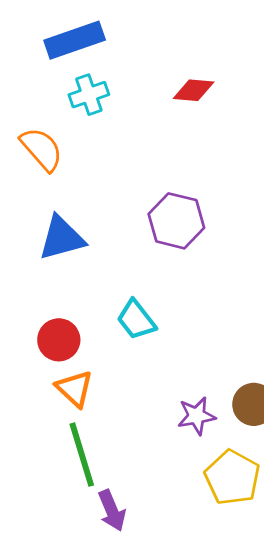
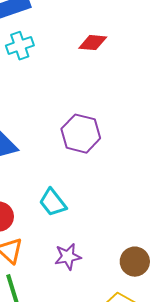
purple star: (196, 416) -> (68, 257), moved

